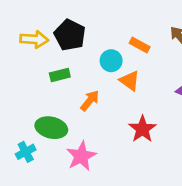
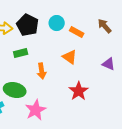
cyan circle: (111, 61) -> (57, 23), moved
orange arrow: (90, 101) -> (42, 71), turned 133

